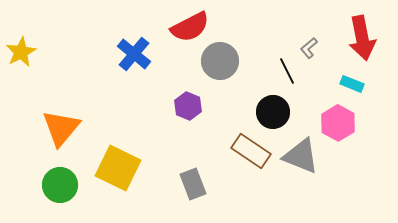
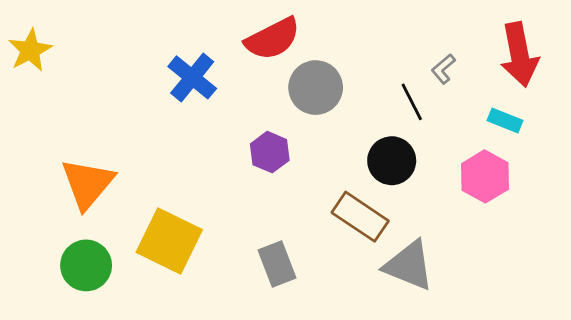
yellow star: (21, 52) -> (30, 50), moved
gray triangle: (301, 156) -> (409, 265), moved

